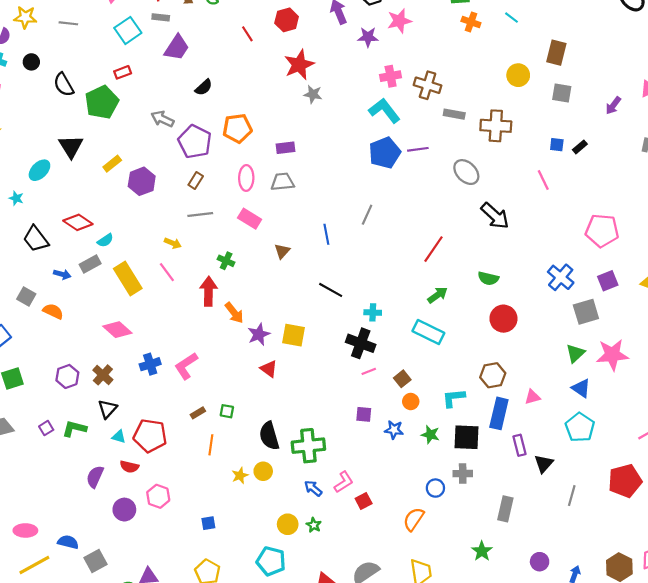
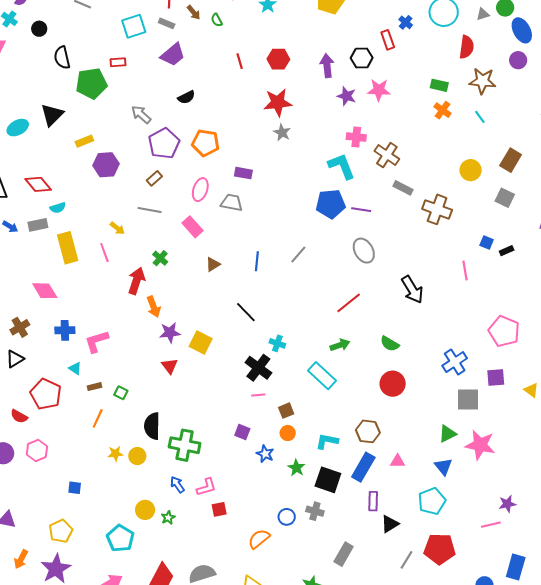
gray ellipse: (466, 172) -> (364, 251), moved
cyan triangle: (119, 437) -> (75, 368), moved
red pentagon: (625, 481) -> (440, 549), moved

